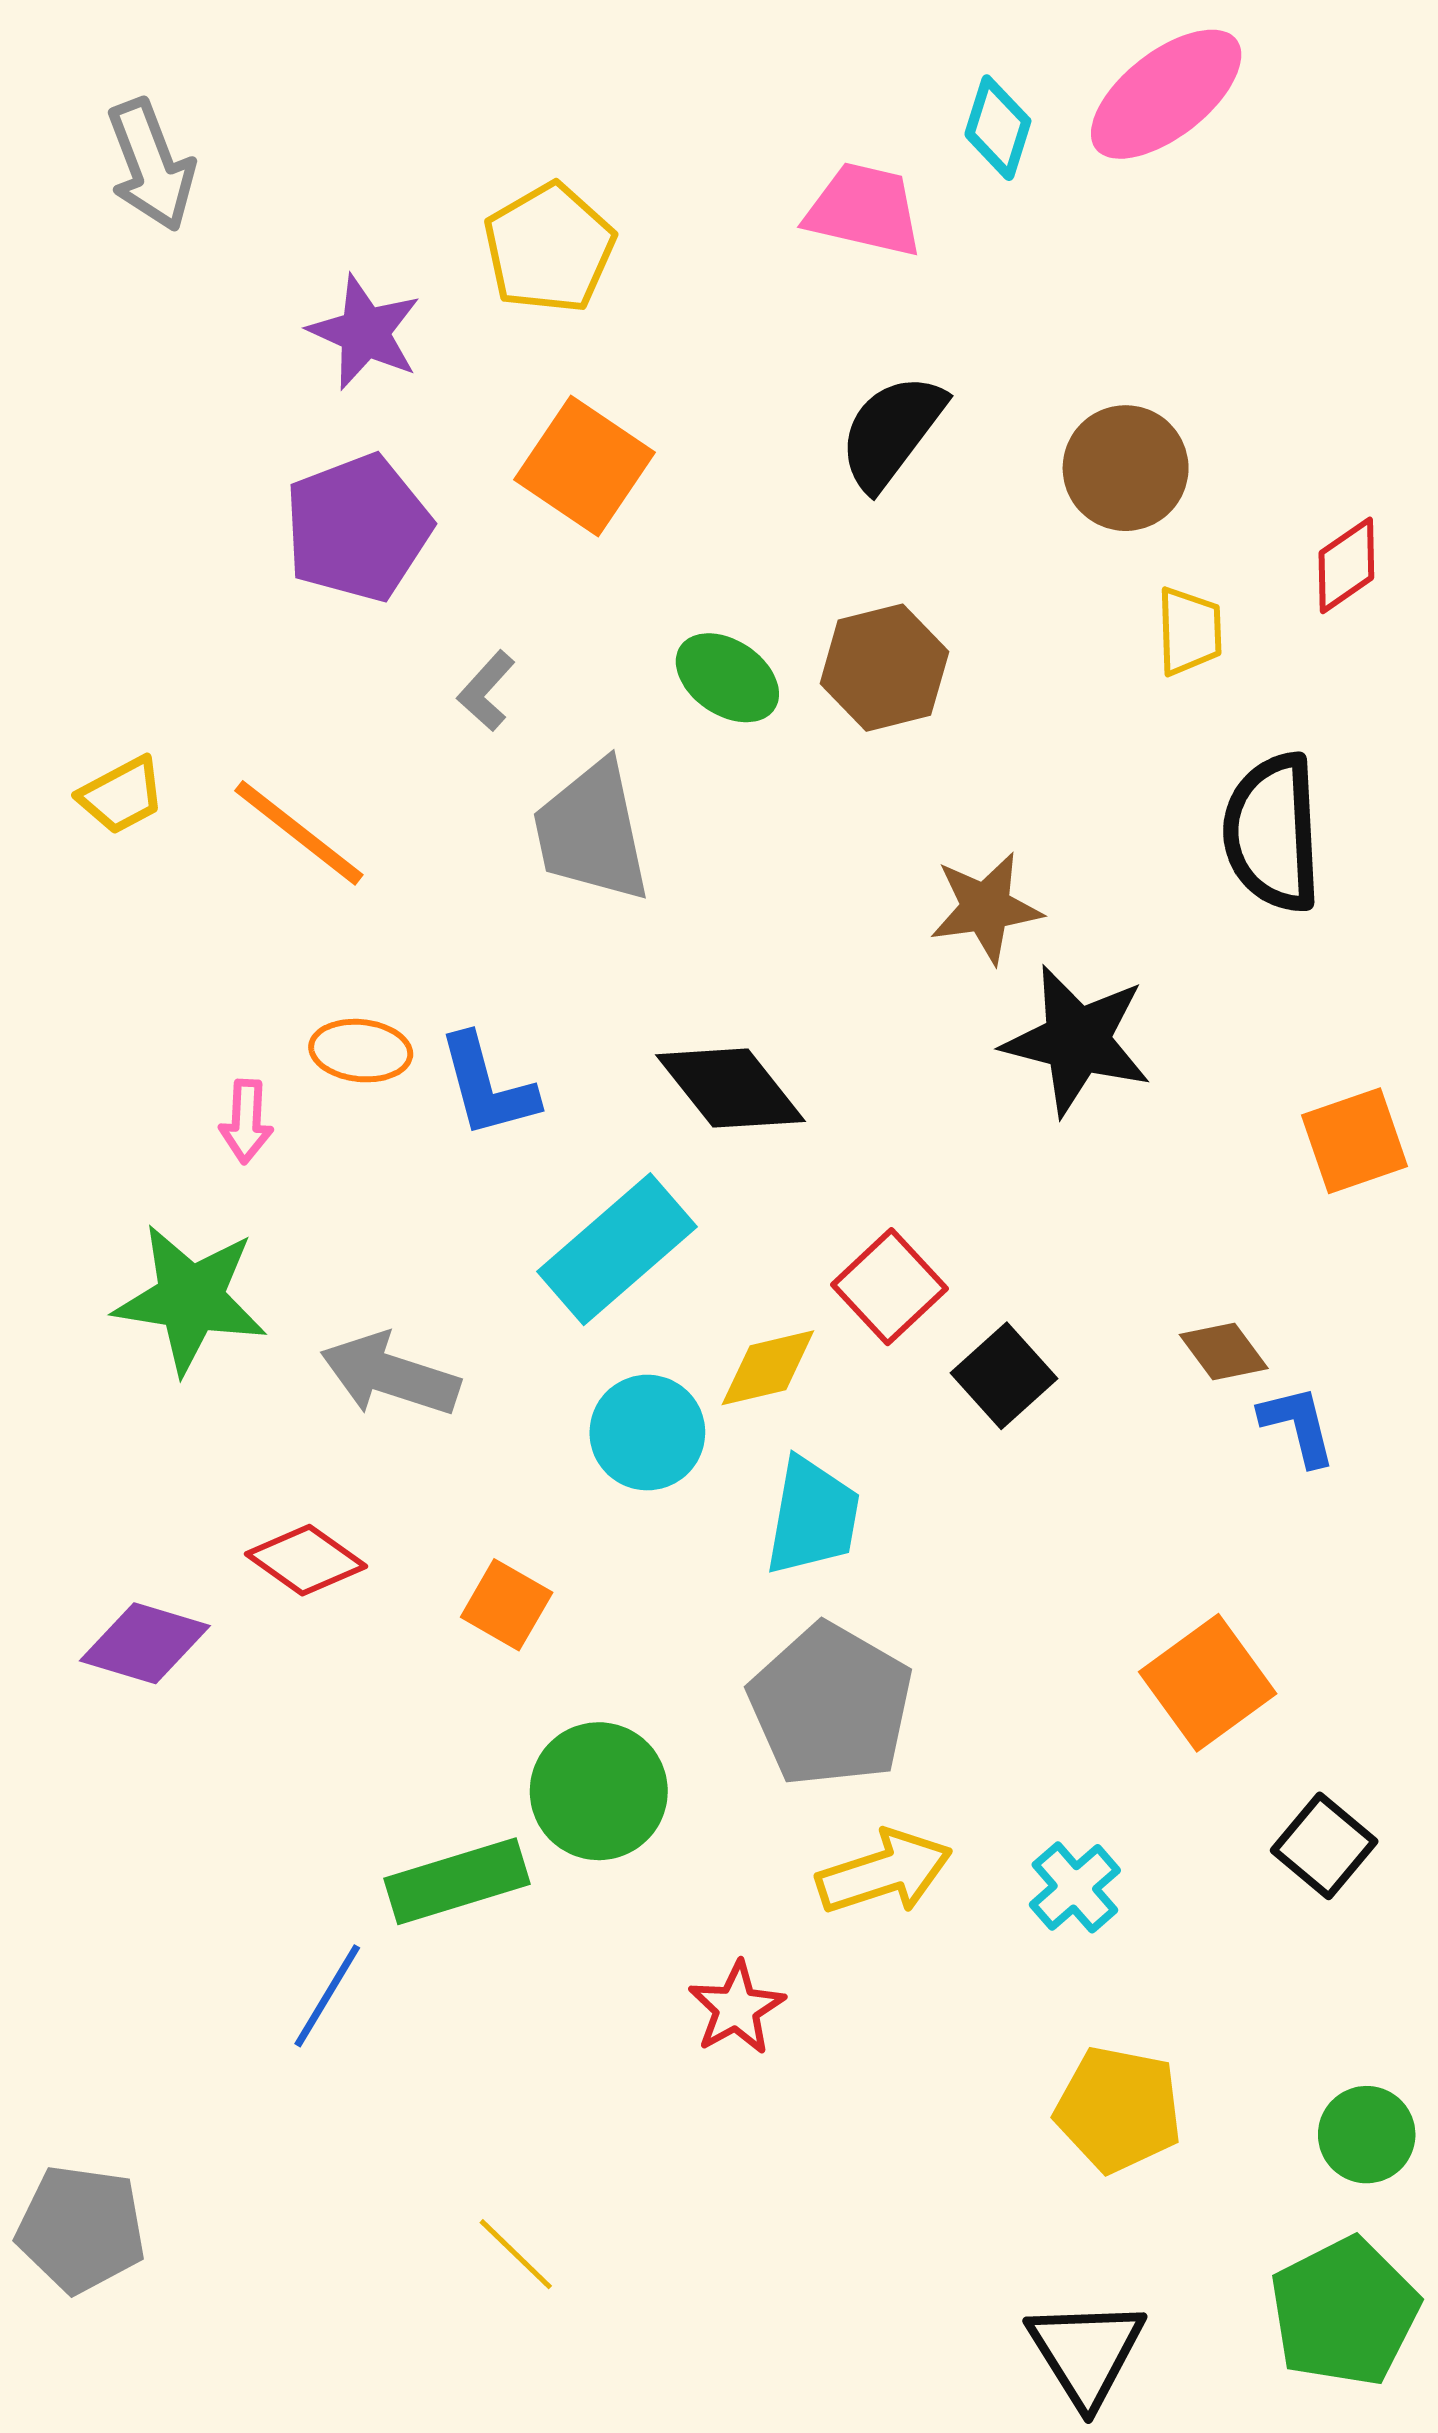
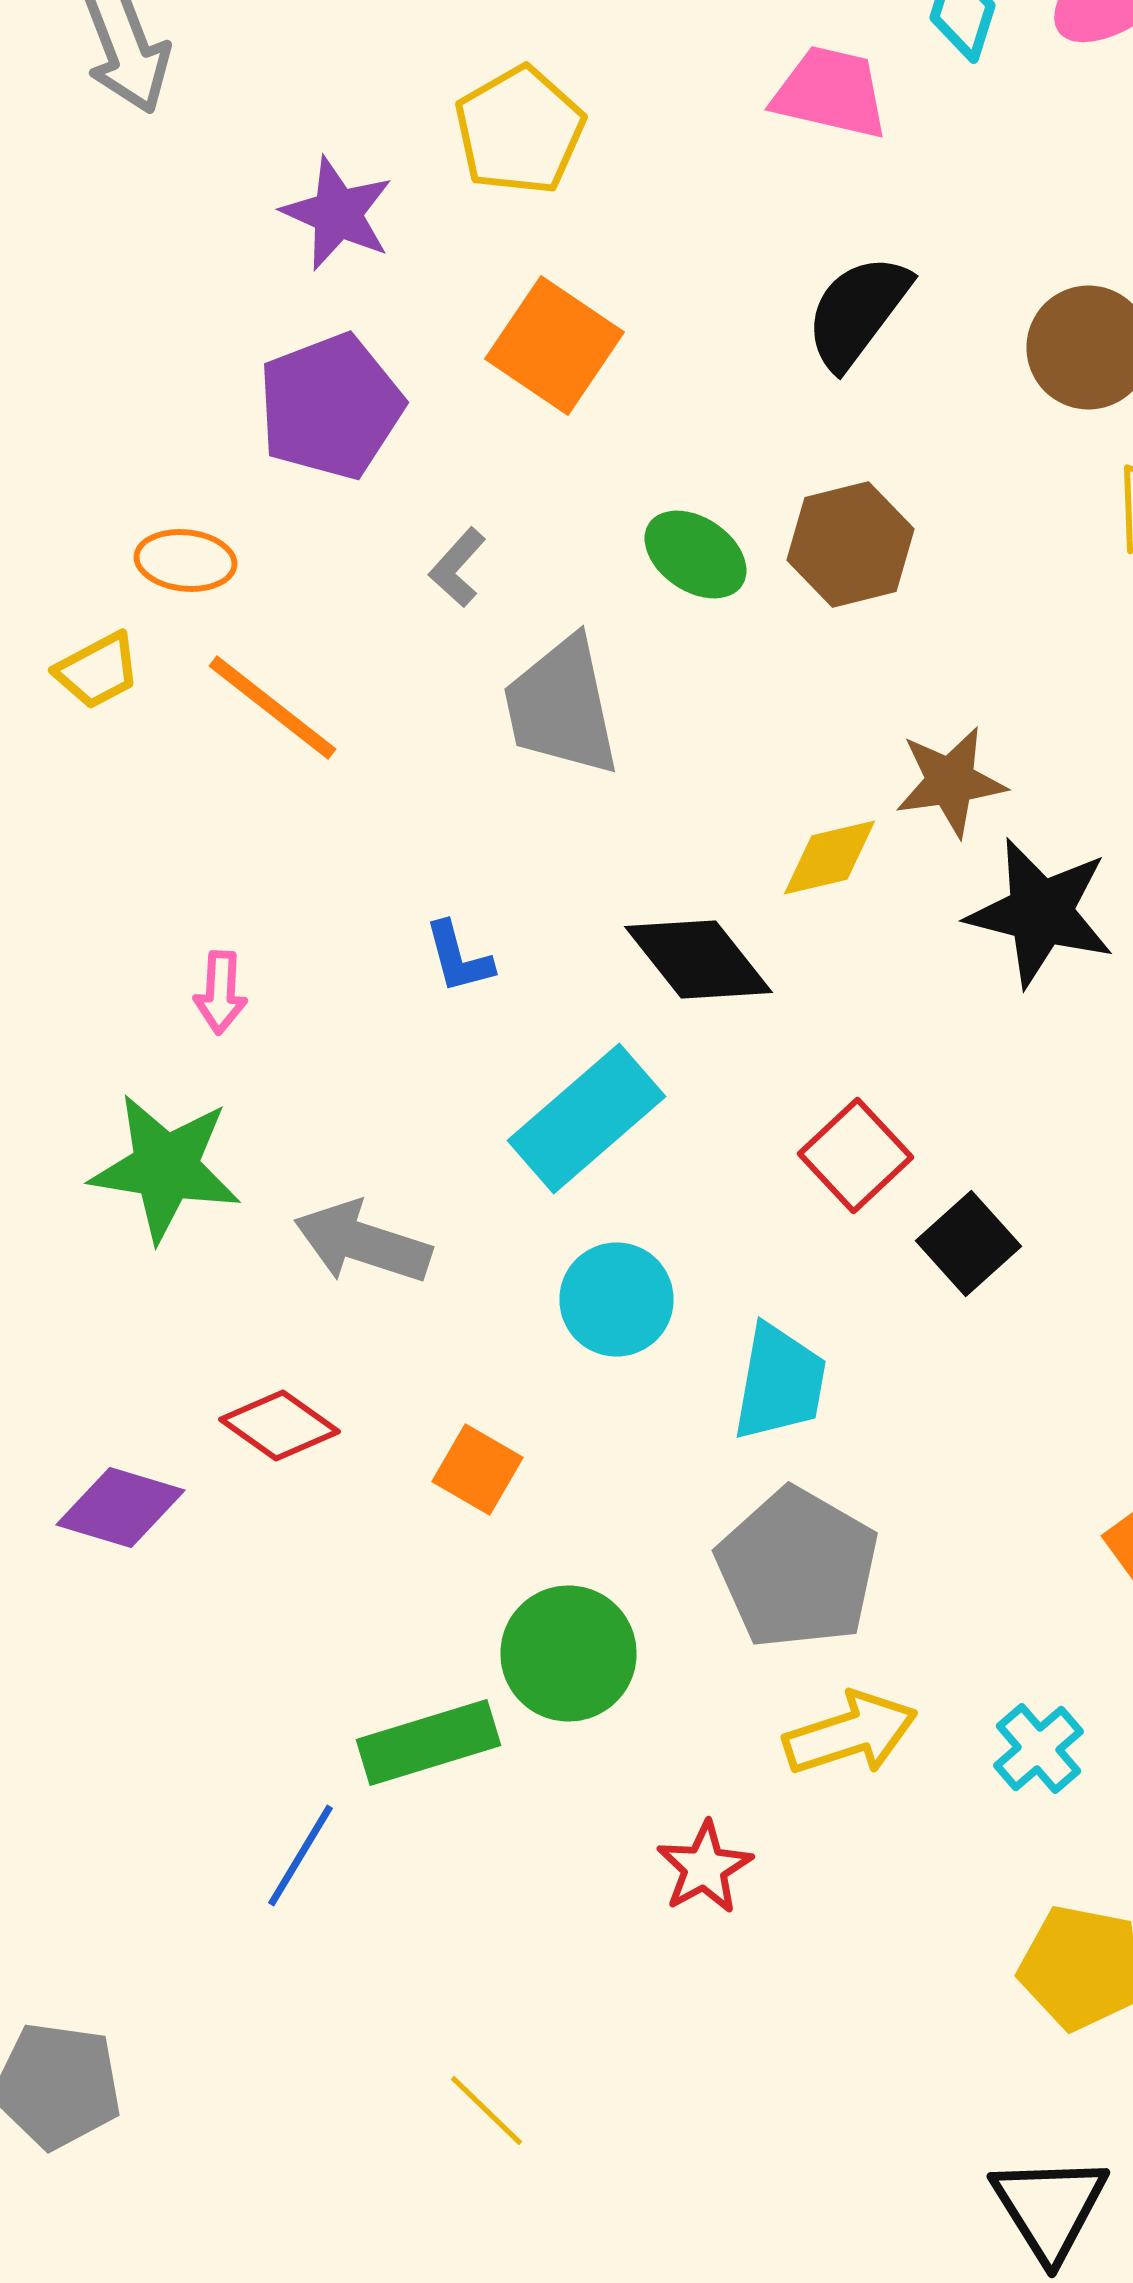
orange ellipse: (361, 1051) -> (186, 560), moved
blue L-shape: (487, 1086) -> (458, 958), size x0.7
yellow diamond: (768, 1368) -> (830, 858), moved

